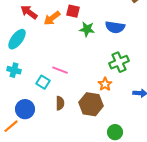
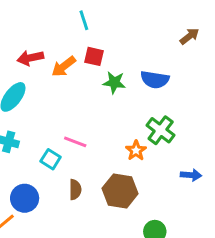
red arrow: (29, 12) -> (30, 58), turned -48
green cross: (119, 62) -> (161, 130), turned -30
orange star: (105, 84) -> (136, 150), moved

